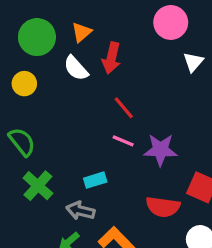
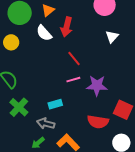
white triangle: (193, 62) -> (112, 37), moved
pink line: (123, 141) -> (73, 80), turned -40

